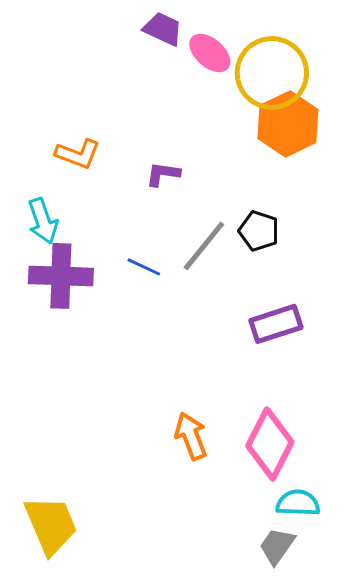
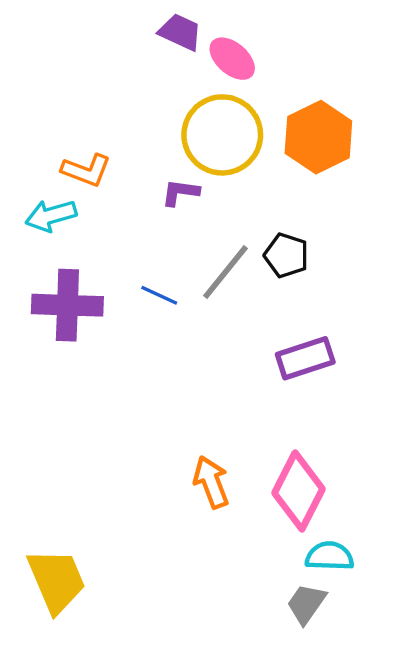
yellow circle: (272, 73) -> (222, 135), moved
cyan arrow: (43, 221) -> (51, 216), moved, turned 93

